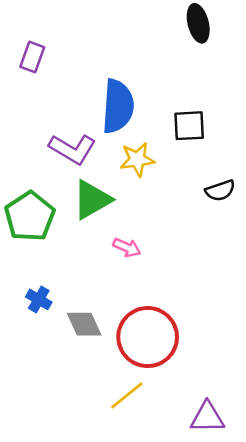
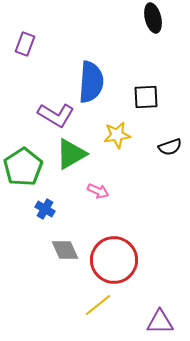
yellow star: (137, 159) -> (117, 135), moved
blue cross: (39, 299) -> (45, 209), moved

